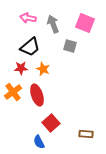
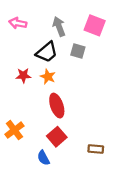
pink arrow: (28, 18) -> (18, 23), moved
black trapezoid: (30, 47) -> (47, 52), moved
orange cross: (13, 92) -> (14, 130), moved
red ellipse: (37, 95) -> (57, 106), moved

